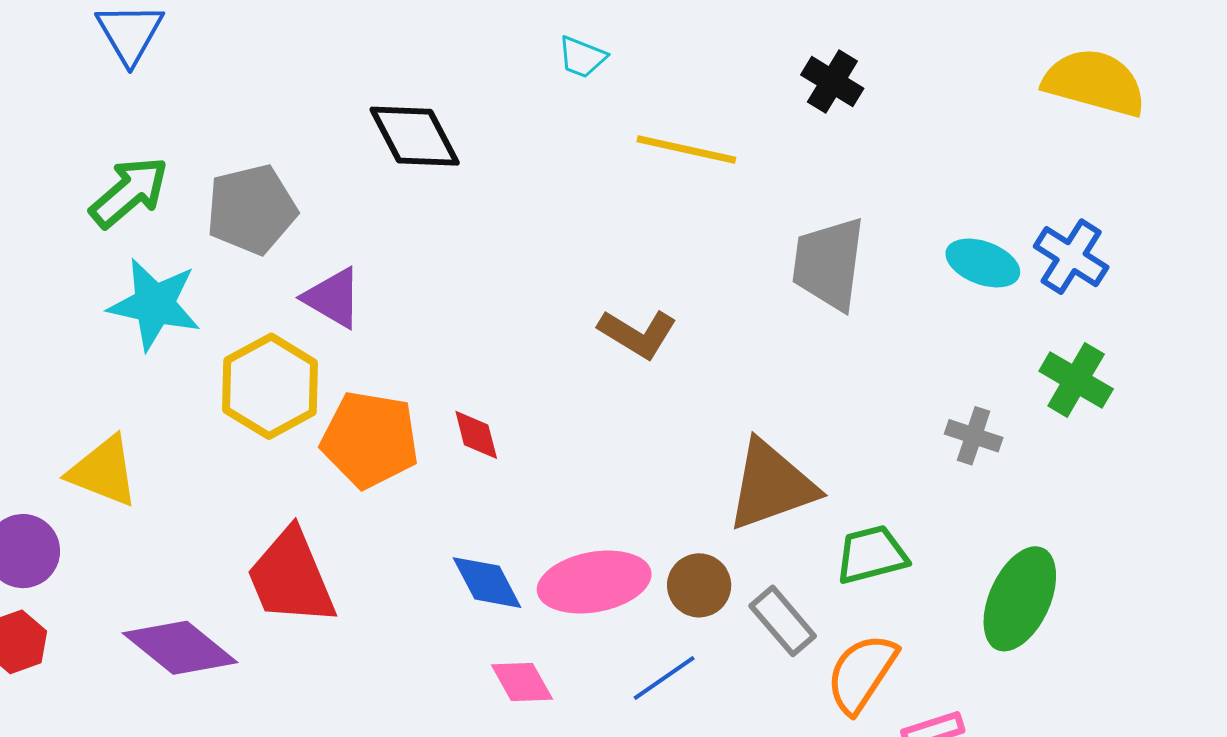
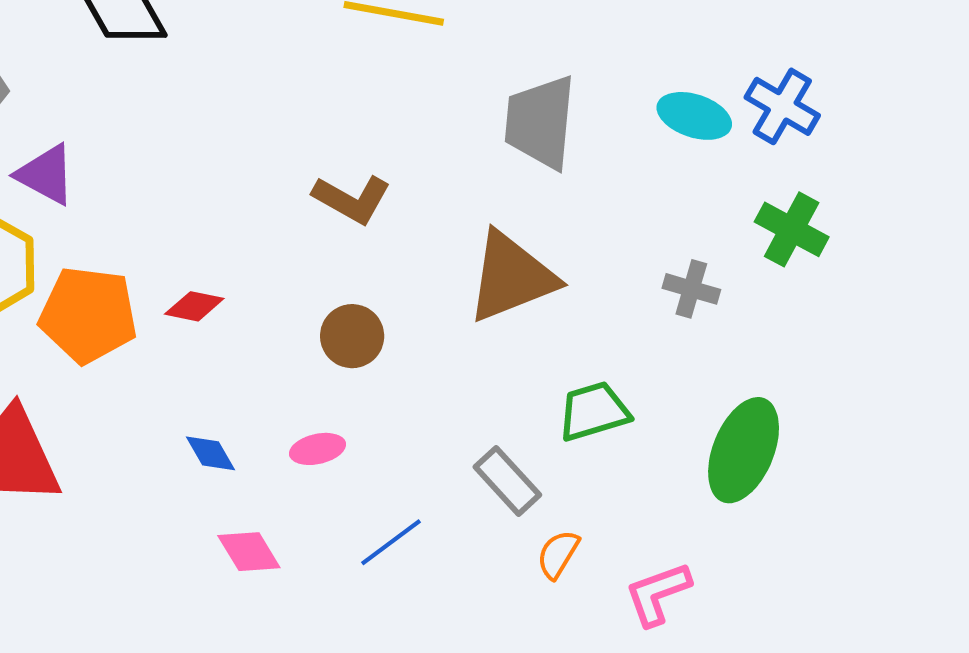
red diamond: (476, 435) -> (194, 306), turned -62
brown triangle: (771, 485) -> (511, 277), moved
pink ellipse: (594, 582) -> (318, 449), size x0.5
blue diamond: (487, 583) -> (210, 453), size x0.7
brown circle: (699, 585) -> (352, 336), moved
orange semicircle: (862, 673) -> (558, 554), moved, size x0.6

